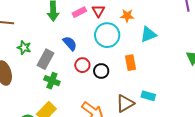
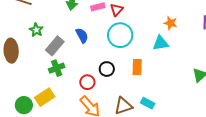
orange star: (127, 16) -> (171, 23), moved
red circle: (82, 65) -> (87, 82), moved
green cross: (52, 81) -> (57, 68), turned 35

